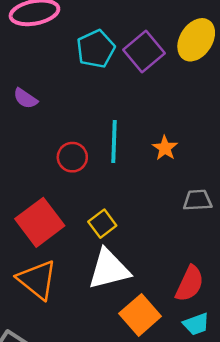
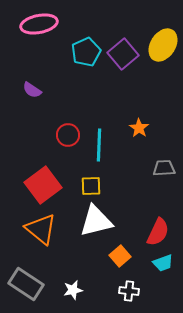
cyan line: (114, 142) -> (99, 145), moved
yellow square: (102, 224) -> (91, 186), turned 35
orange square: (140, 315) -> (120, 256), size x0.7

